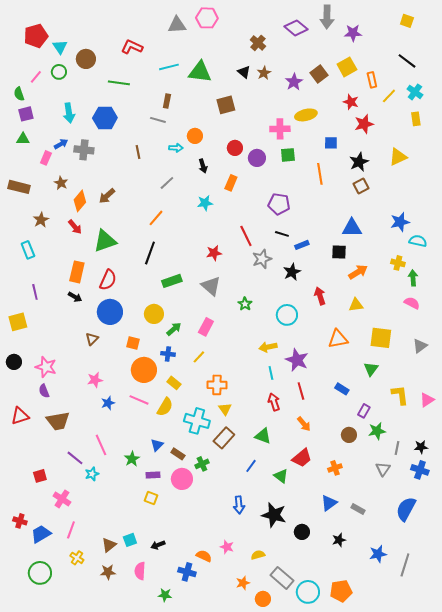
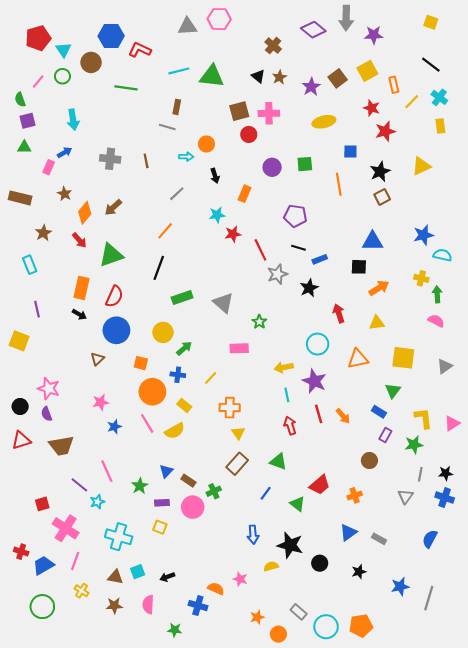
blue hexagon: (105, 118) -> (111, 36), moved
pink cross: (280, 129) -> (269, 113), moved
red circle: (235, 148) -> (249, 134), moved
gray cross: (84, 150) -> (110, 159), moved
red star: (214, 253) -> (233, 234), moved
cyan circle: (287, 315) -> (318, 344), moved
yellow square: (18, 322) -> (19, 341), turned 36
pink rectangle: (206, 327) -> (239, 348), moved, turned 60
black circle: (14, 362) -> (20, 407), moved
blue rectangle: (342, 389) -> (379, 412), moved
pink line: (139, 400) -> (147, 423), turned 36
yellow semicircle: (165, 407) -> (175, 431), turned 30
cyan cross: (197, 421) -> (119, 537), moved
orange arrow: (304, 424) -> (343, 416), moved
green star: (377, 431) -> (414, 445), moved
pink cross: (62, 499) -> (66, 528), size x1.4
blue semicircle: (406, 509) -> (430, 539), size x0.7
brown triangle: (109, 545) -> (115, 577), turned 49
yellow semicircle: (258, 555) -> (271, 566), moved
gray rectangle: (282, 578) -> (299, 612), size x0.7

